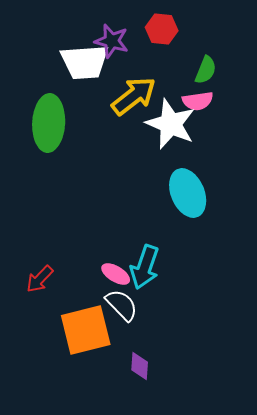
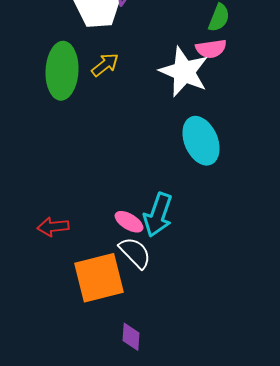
yellow arrow: (134, 96) -> (105, 65), moved, size x0.6
red arrow: (40, 279) -> (53, 227), turned 40
purple diamond: (140, 366) -> (131, 337), moved

